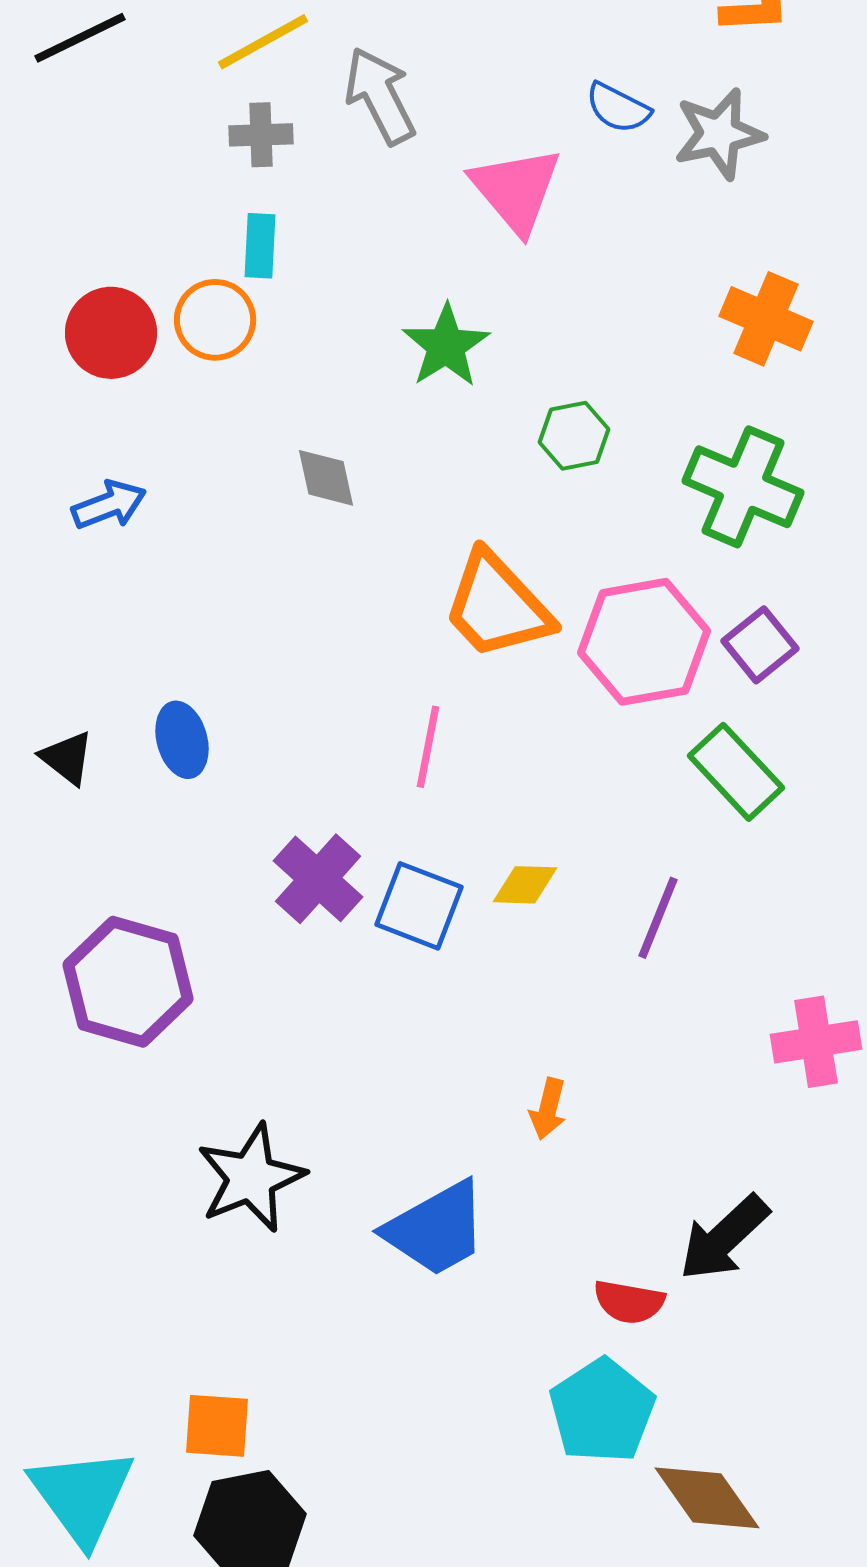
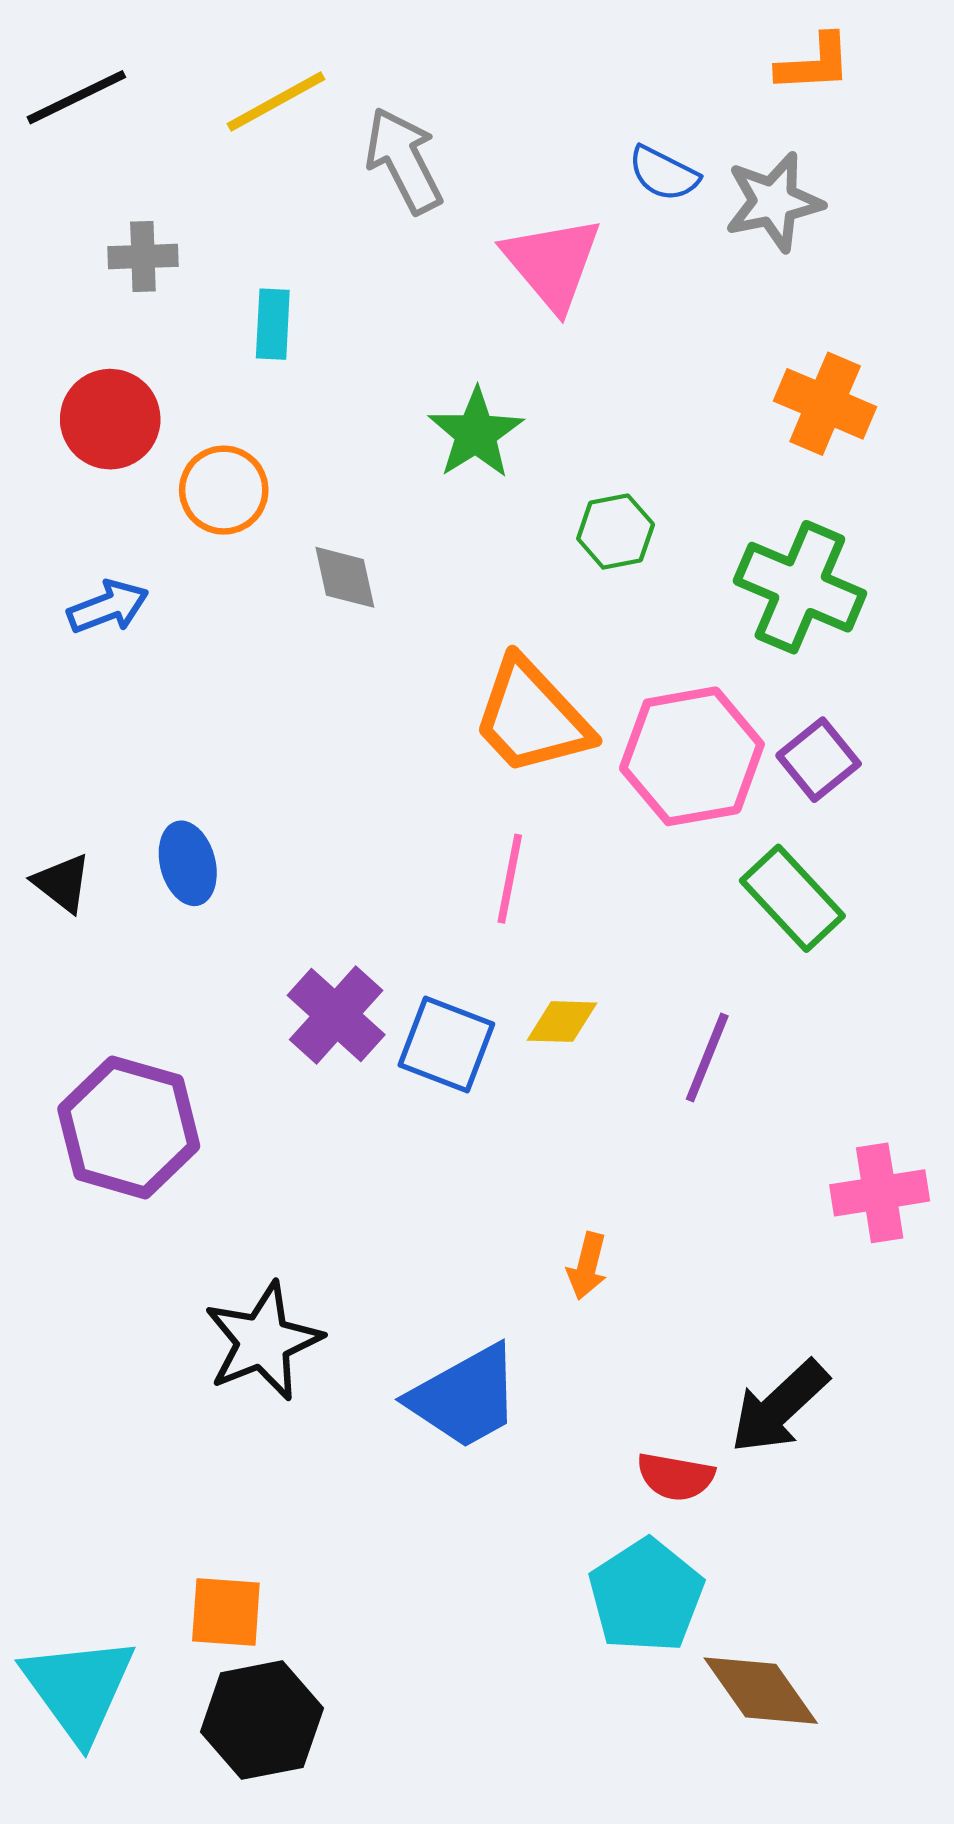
gray cross: (261, 135) -> (143, 256), moved
orange circle: (215, 320) -> (224, 490), moved
pink line: (428, 747) -> (510, 879), moved

